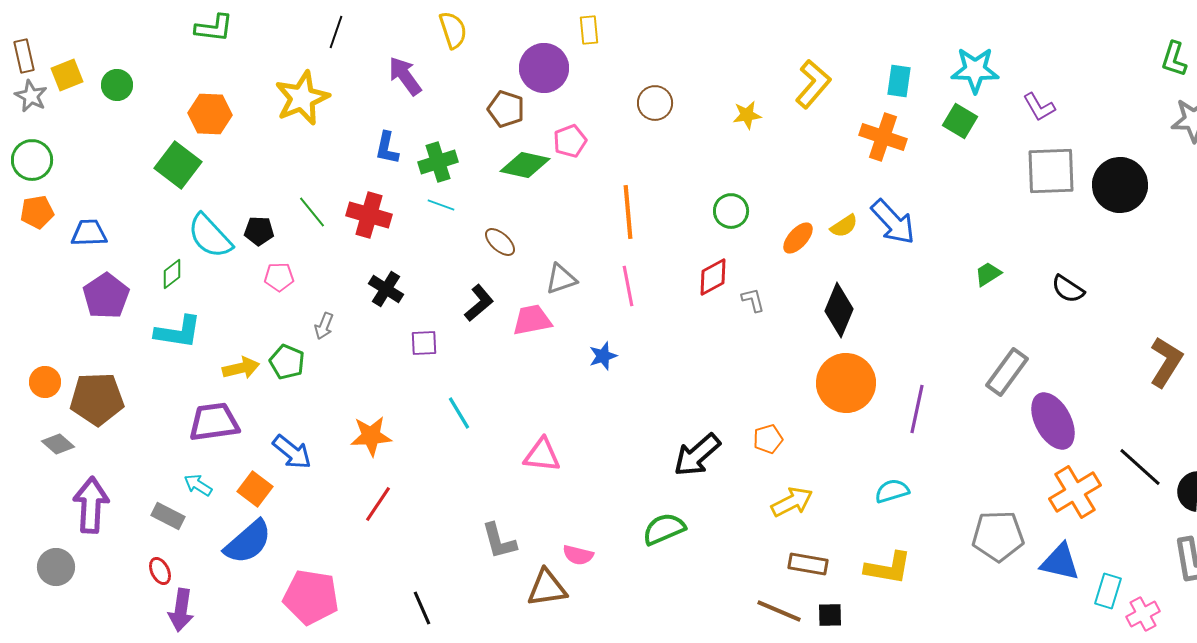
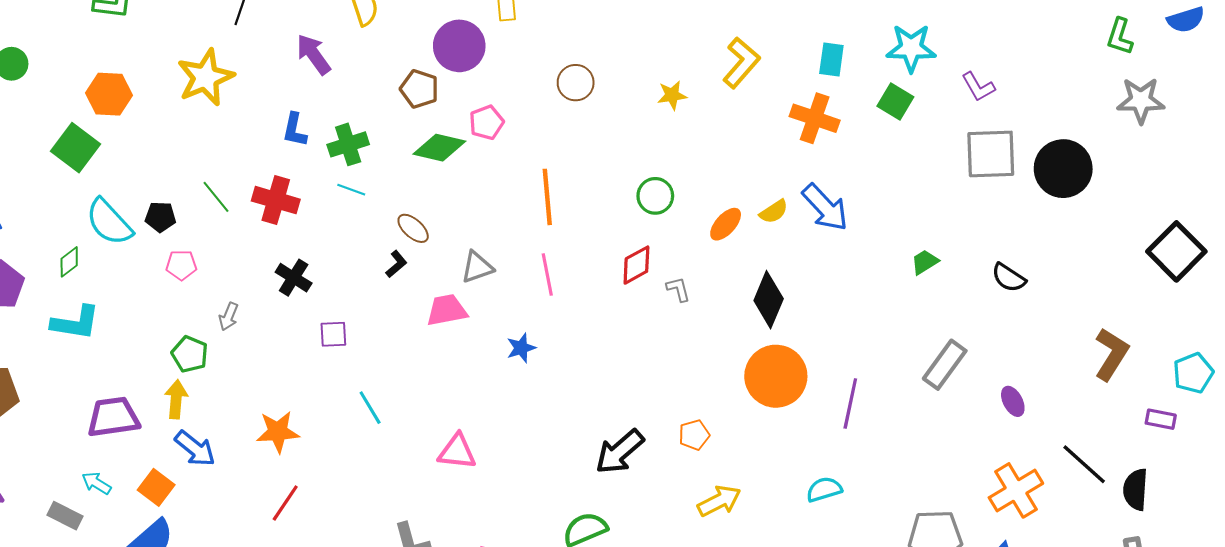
black L-shape: (479, 303) -> (396, 264), moved, size x0.7
yellow arrow: (241, 368) -> (176, 399), moved, turned -72
purple ellipse: (1053, 421) -> (1013, 401), moved, size x0.5

